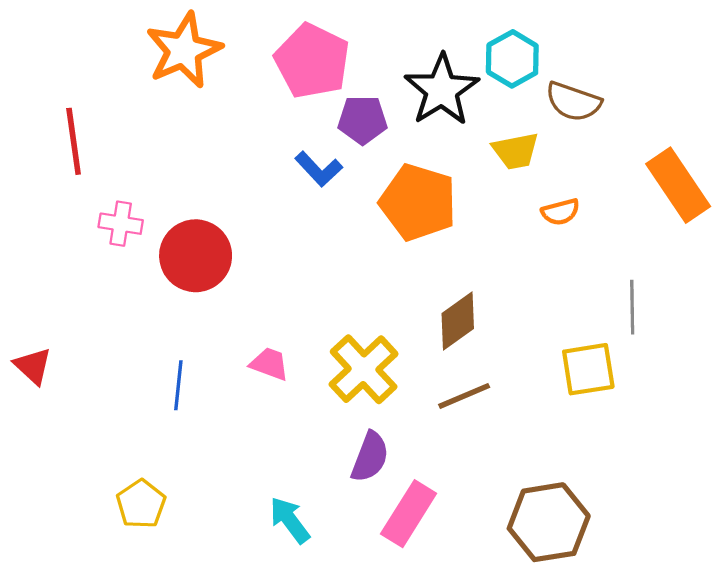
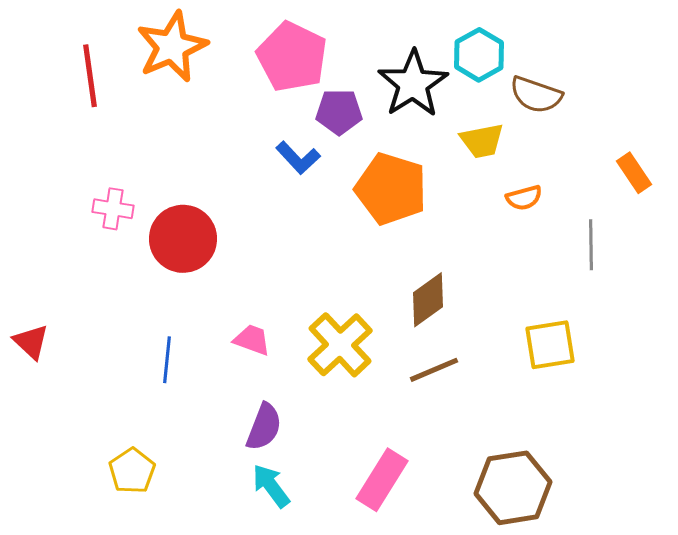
red line: (74, 141) -> (90, 76), moved
orange rectangle: (678, 185) -> (634, 173), size x0.6
gray line: (632, 307) -> (591, 245), moved
purple semicircle: (370, 457) -> (264, 427), moved

